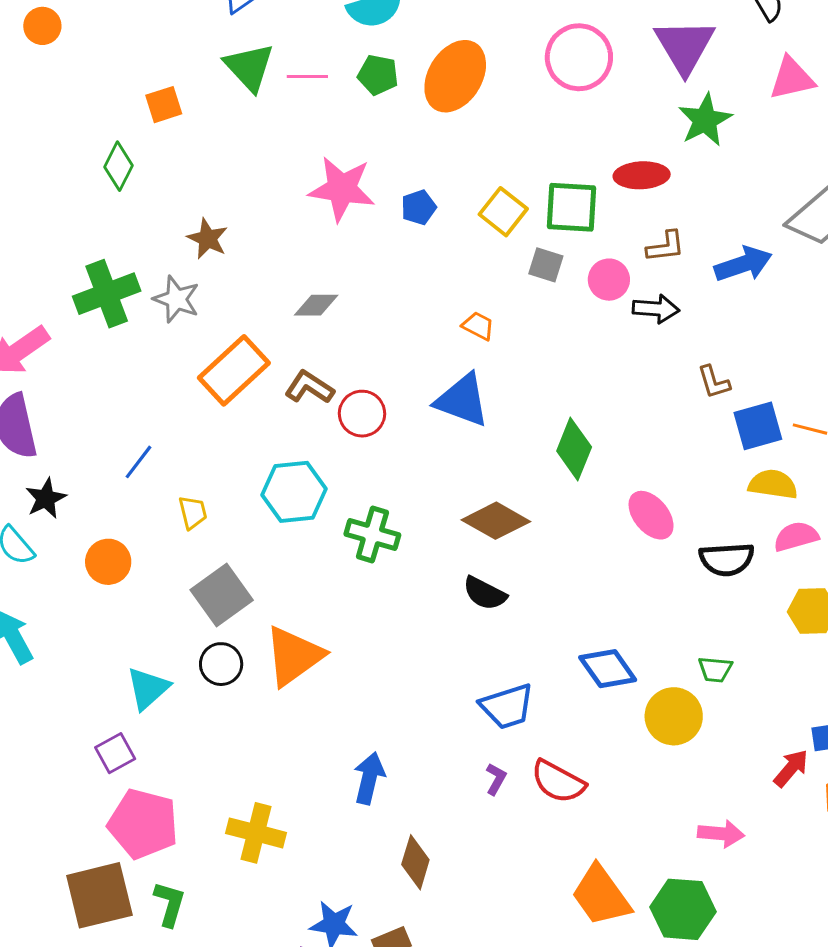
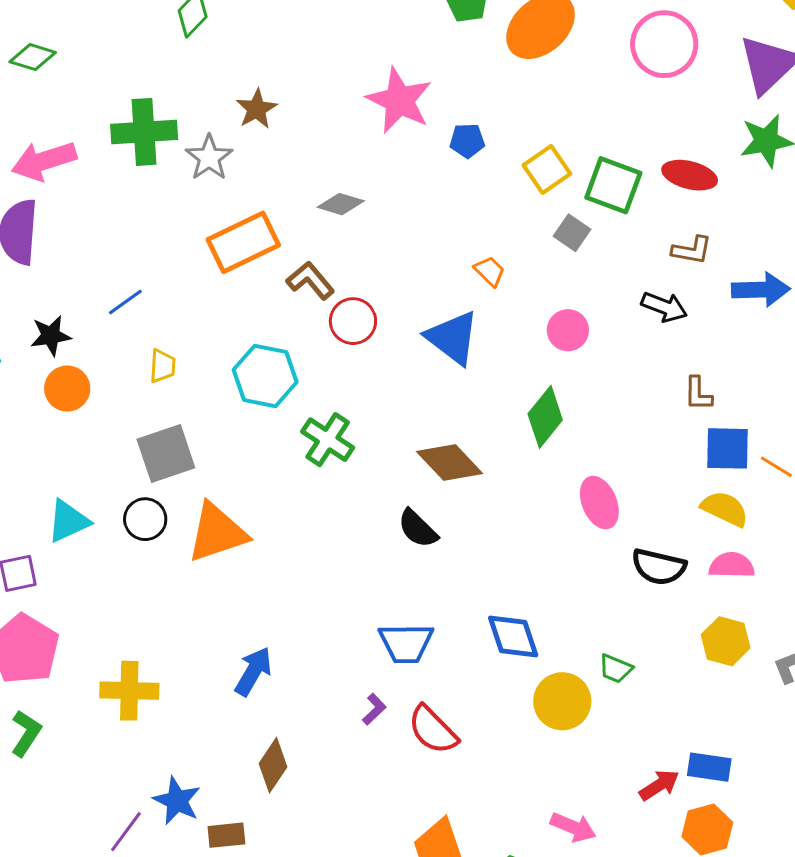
pink circle: (609, 280) -> (568, 330), moved
black star: (46, 498) -> (51, 336), moved
yellow cross: (256, 833) -> (129, 691), turned -30

